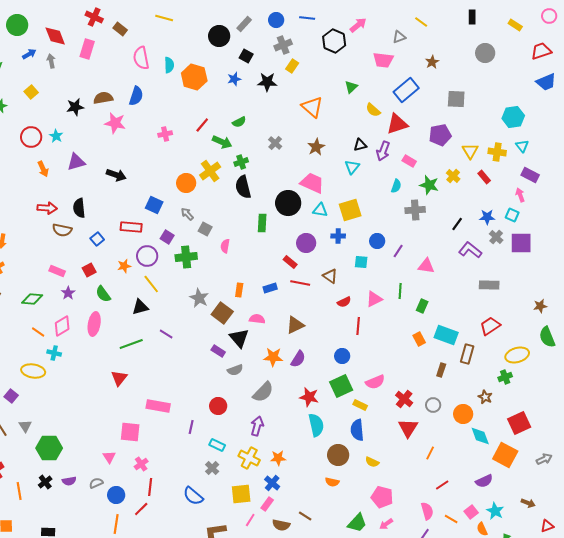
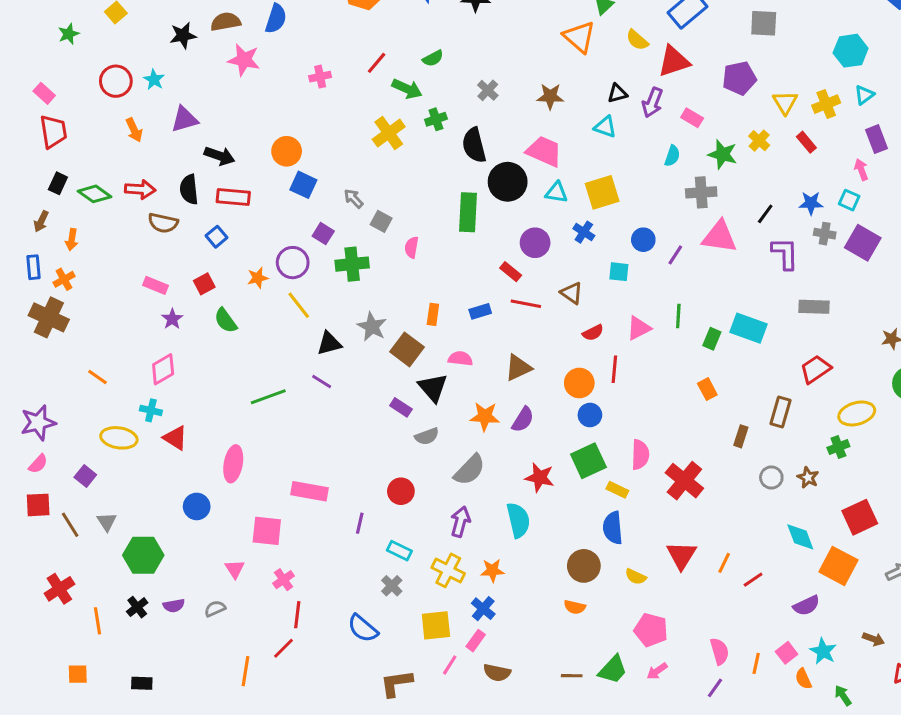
orange triangle: (312, 107) -> (579, 37), moved
cyan triangle: (522, 146) -> (864, 95), turned 32
brown star: (316, 147) -> (550, 96), turned 30
yellow cross: (497, 152) -> (826, 104), turned -30
cyan triangle: (352, 167) -> (605, 127), turned -49
black arrow: (116, 175) -> (220, 156), moved
purple rectangle: (530, 175) -> (877, 139), turned 42
orange circle: (186, 183) -> (287, 151), moved
black semicircle: (243, 187) -> (474, 145), moved
green rectangle: (262, 223) -> (468, 212), size x1.4
red rectangle: (131, 227) -> (233, 197), moved
blue cross: (338, 236) -> (584, 232), turned 32
gray cross: (496, 237) -> (825, 234), turned -32
purple square: (521, 243) -> (863, 243), turned 30
purple L-shape: (470, 250) -> (785, 253), turned 50
pink triangle: (426, 266) -> (720, 237), moved, size x1.4
green diamond: (32, 299) -> (95, 194), moved, turned 30
black triangle: (140, 307) -> (329, 343), moved
pink ellipse: (94, 324) -> (233, 464), moved
orange line: (38, 332) -> (98, 377), moved
cyan rectangle: (446, 335) -> (748, 328), moved
red triangle: (119, 378) -> (175, 438), moved, turned -36
pink semicircle: (375, 382) -> (640, 455), turned -66
red cross: (404, 399) -> (684, 481), size x1.4
gray circle: (433, 405) -> (771, 478), moved
orange circle: (463, 414) -> (579, 383), moved
cyan semicircle: (316, 425) -> (518, 520), moved
red triangle: (408, 428) -> (681, 555), moved
red line: (442, 485) -> (753, 580), moved
blue circle: (116, 495) -> (197, 506), moved
brown line: (305, 516) -> (572, 676), moved, turned -32
orange line: (451, 519) -> (756, 663), turned 72

